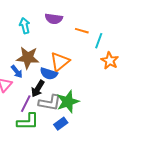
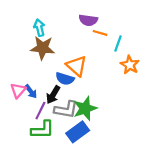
purple semicircle: (54, 19) -> (88, 20), moved
brown star: (28, 58) -> (43, 48), moved
orange triangle: (60, 62) -> (77, 66), turned -40
blue arrow: (17, 72) -> (31, 91), moved
blue rectangle: (61, 124) -> (78, 132), size x1.5

